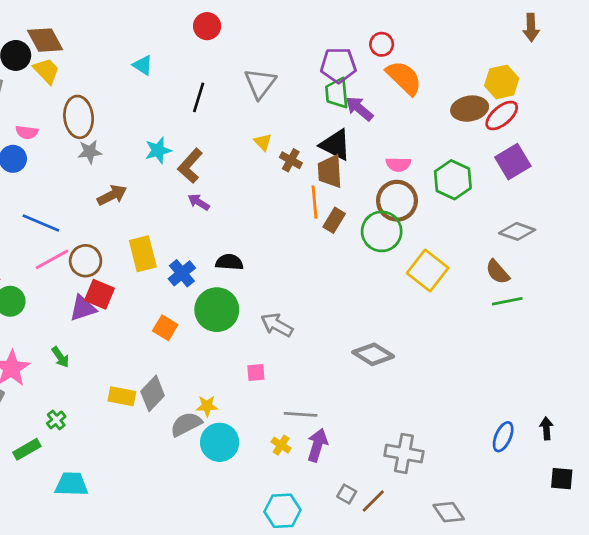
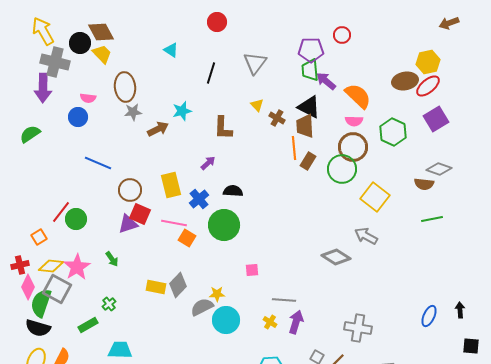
brown arrow: (531, 28) -> (449, 23), turned 72
orange semicircle: (404, 78) -> (358, 96), moved
brown L-shape: (190, 166) -> (223, 128), moved, turned -40
brown arrow: (112, 195) -> (158, 129), moved
purple arrow: (199, 202) -> (208, 163), moved, turned 105
pink line: (52, 259) -> (174, 223), moved, turned 40
brown semicircle: (498, 272) -> (424, 184), moved, turned -42
gray arrow: (277, 325) -> (366, 236), moved

